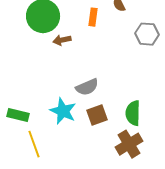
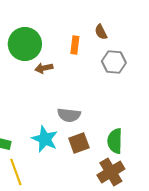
gray hexagon: (147, 34) -> (114, 62), moved
gray semicircle: (87, 87) -> (69, 115), turned 30

